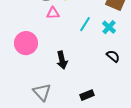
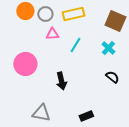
cyan line: (85, 24) -> (75, 45), moved
gray triangle: (42, 92) -> (41, 113), turned -36

